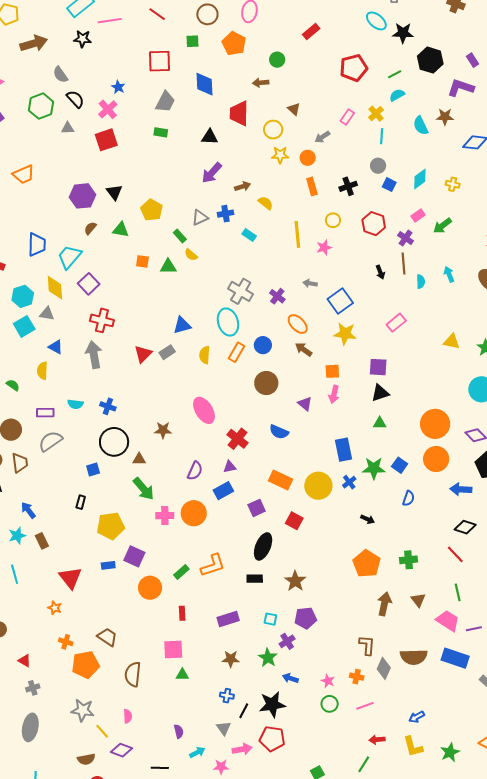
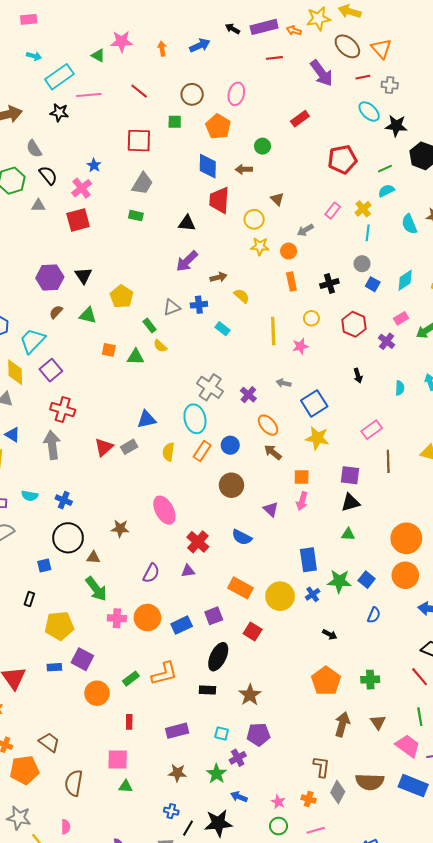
blue diamond: (204, 84) -> (208, 166), moved
brown line: (403, 263) -> (388, 461), moved
blue rectangle: (223, 491) -> (182, 625), moved

